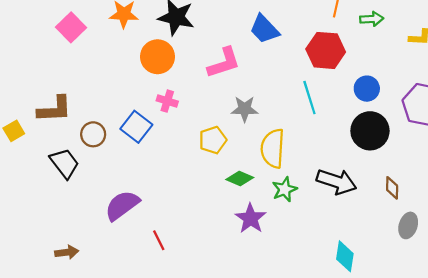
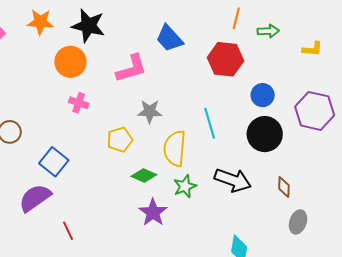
cyan line: (309, 98) -> (210, 123), moved
blue square: (136, 127) -> (54, 162), moved

